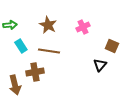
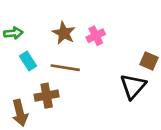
pink cross: (83, 27) -> (96, 36), moved
black triangle: (100, 65) -> (133, 86), size x1.5

